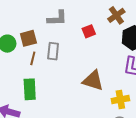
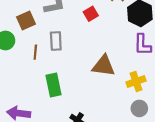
brown square: (28, 38) -> (26, 21), moved
green rectangle: (30, 89) -> (53, 85), moved

